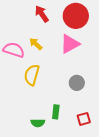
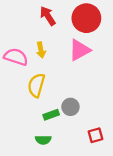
yellow arrow: (36, 44) -> (41, 50), turned -144
gray circle: (77, 83) -> (70, 107), moved
green rectangle: (56, 112) -> (51, 115), moved, turned 64

